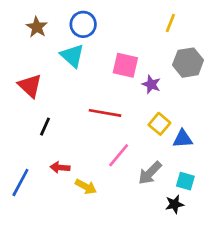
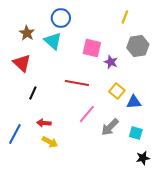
brown star: (37, 27) -> (27, 33), moved
yellow arrow: (86, 187) -> (50, 142), moved
black star: (174, 204) -> (143, 158), moved

